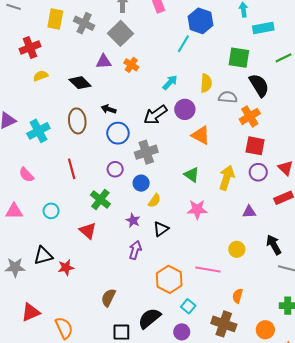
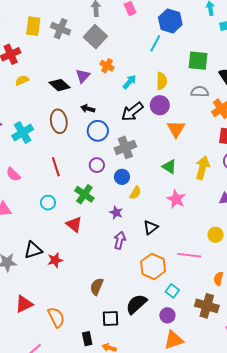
green square: (239, 58) -> (198, 61), moved
purple triangle: (104, 62) -> (83, 76), moved, turned -42
cyan arrow: (170, 82) -> (130, 82), moved
yellow semicircle: (206, 83) -> (162, 81), moved
orange triangle: (201, 135) -> (176, 129), turned 36
pink star: (197, 210) -> (176, 199), turned 30
cyan circle: (51, 211) -> (48, 203), moved
black triangle: (161, 229) -> (151, 228), moved

